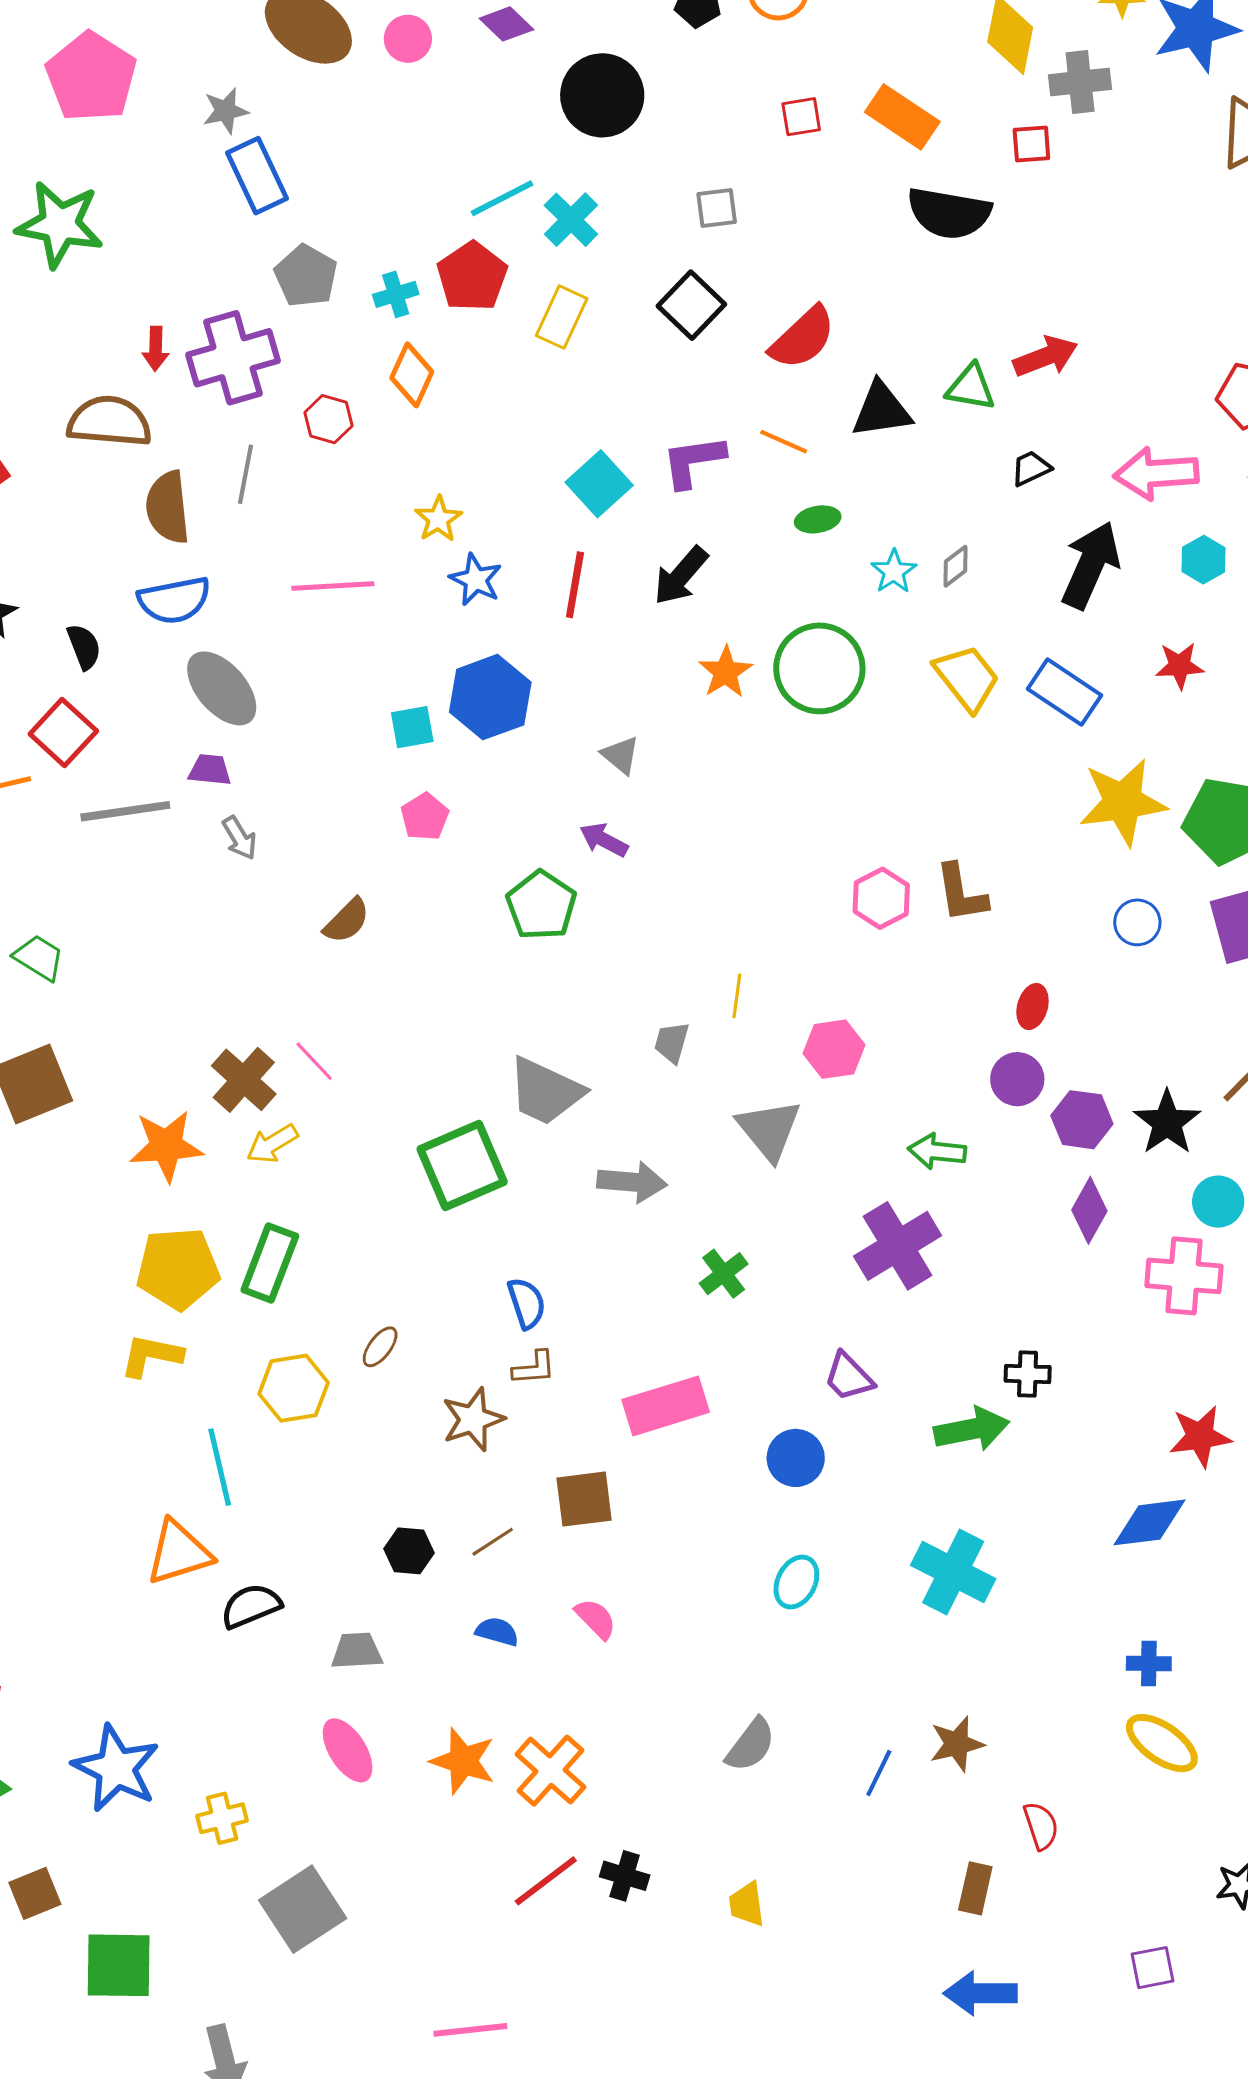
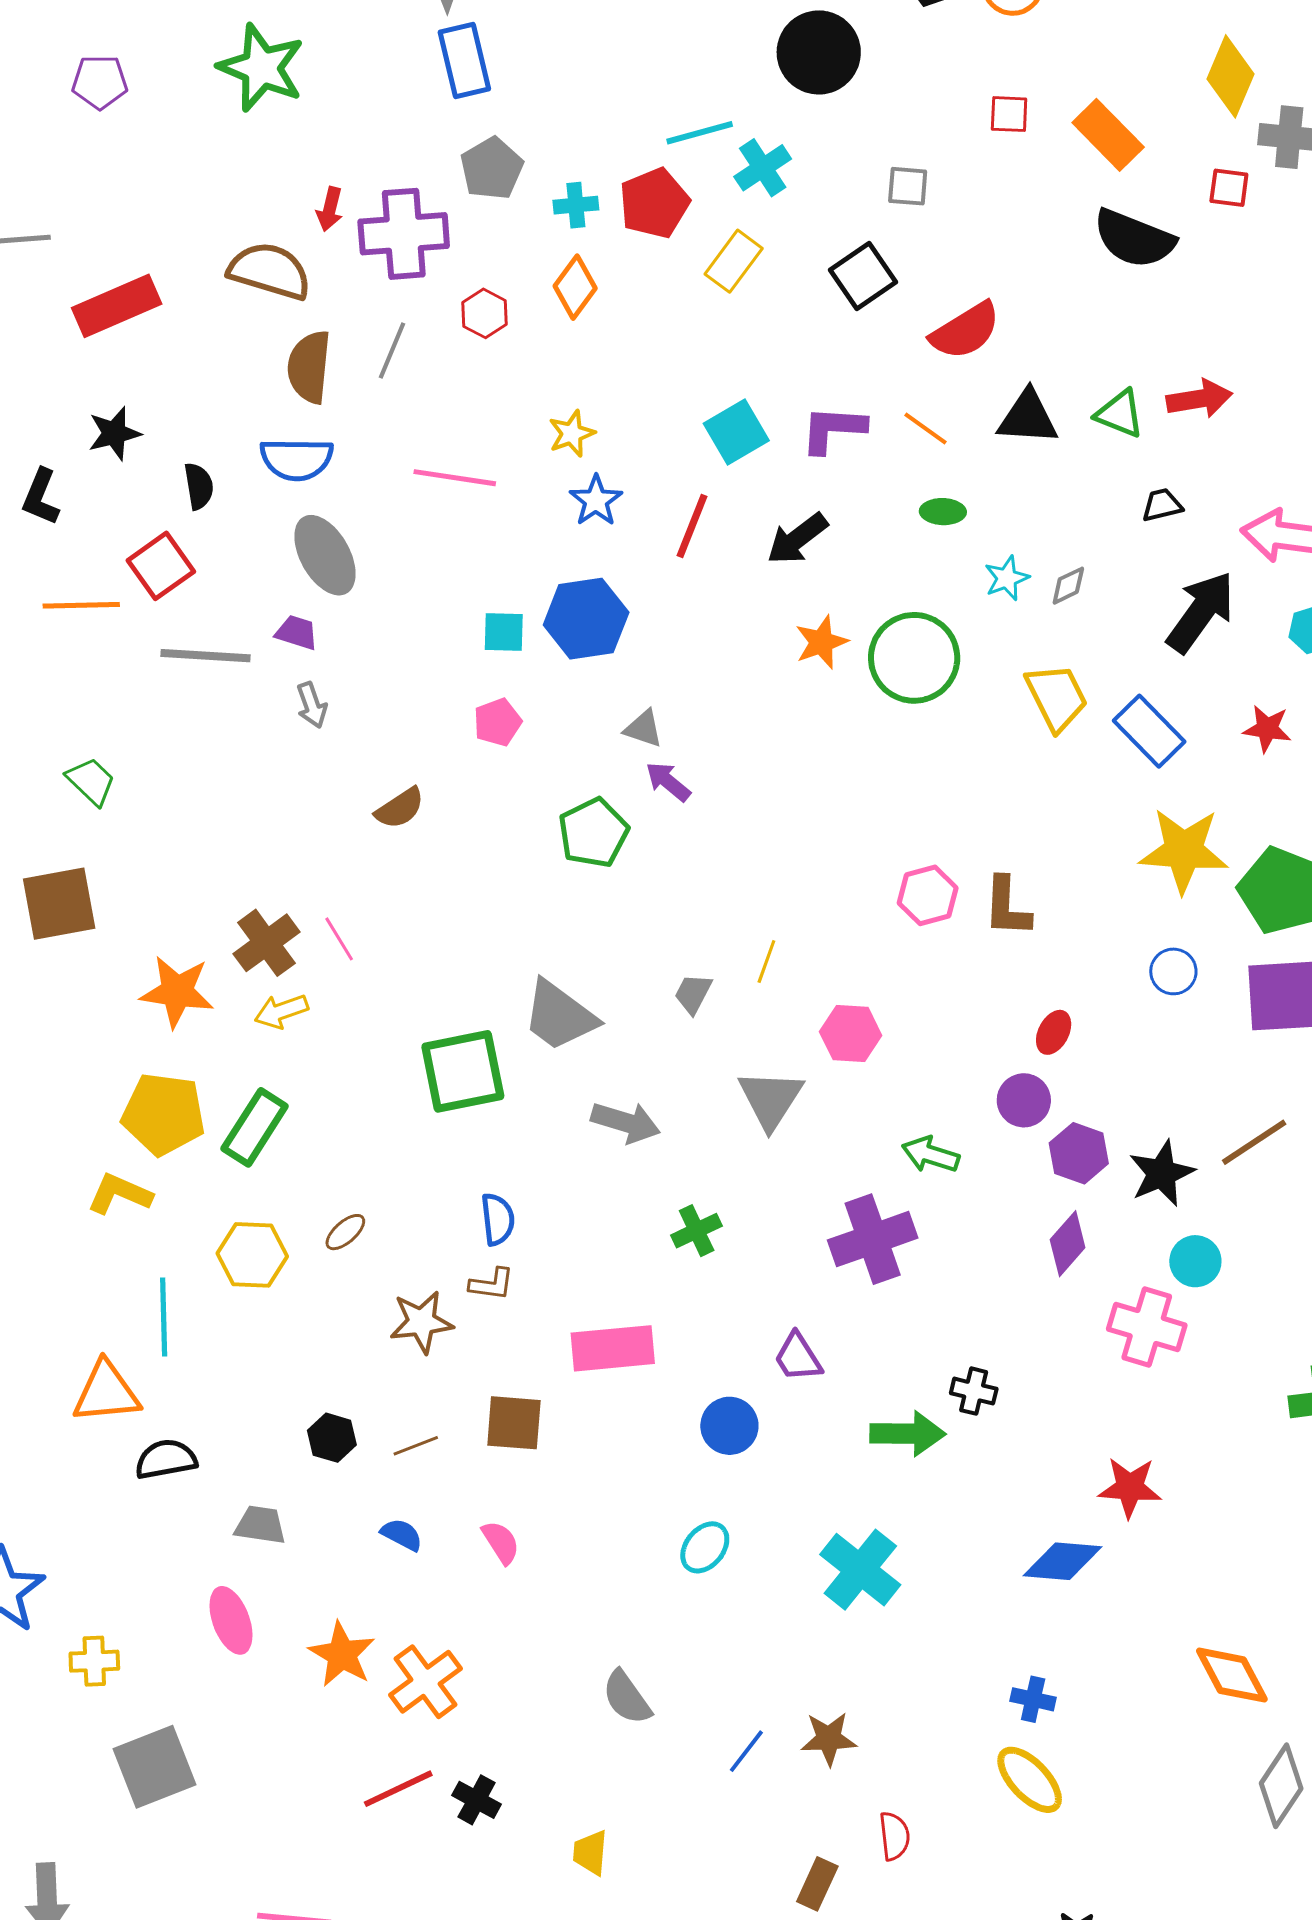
gray triangle: (621, 755) -> (643, 729), moved, turned -33
gray semicircle: (751, 1745) -> (627, 1697), turned 96

